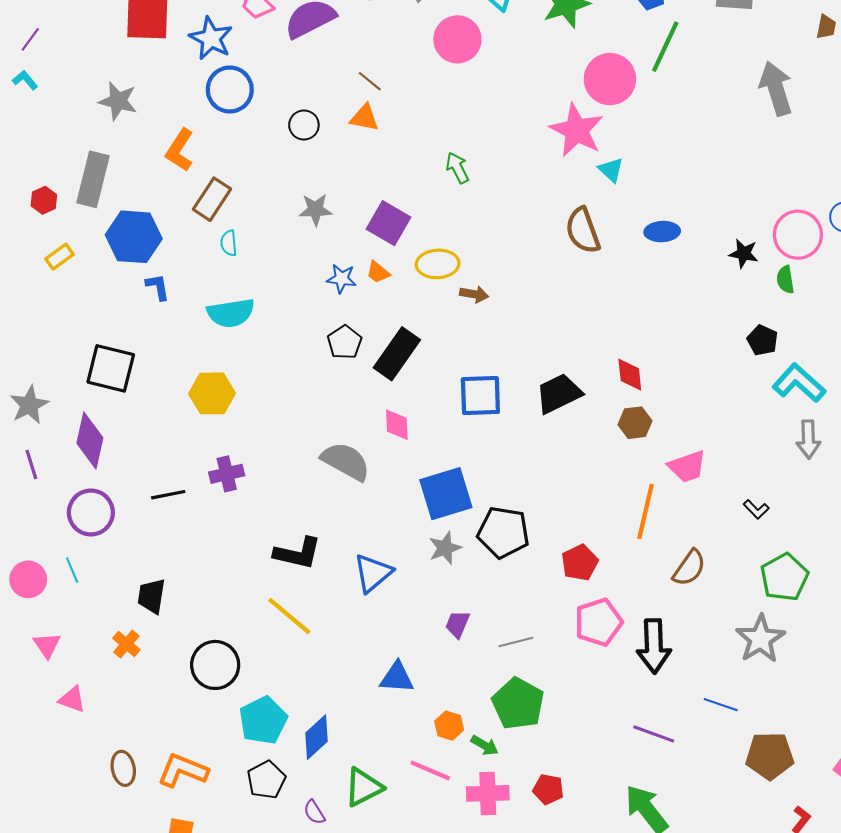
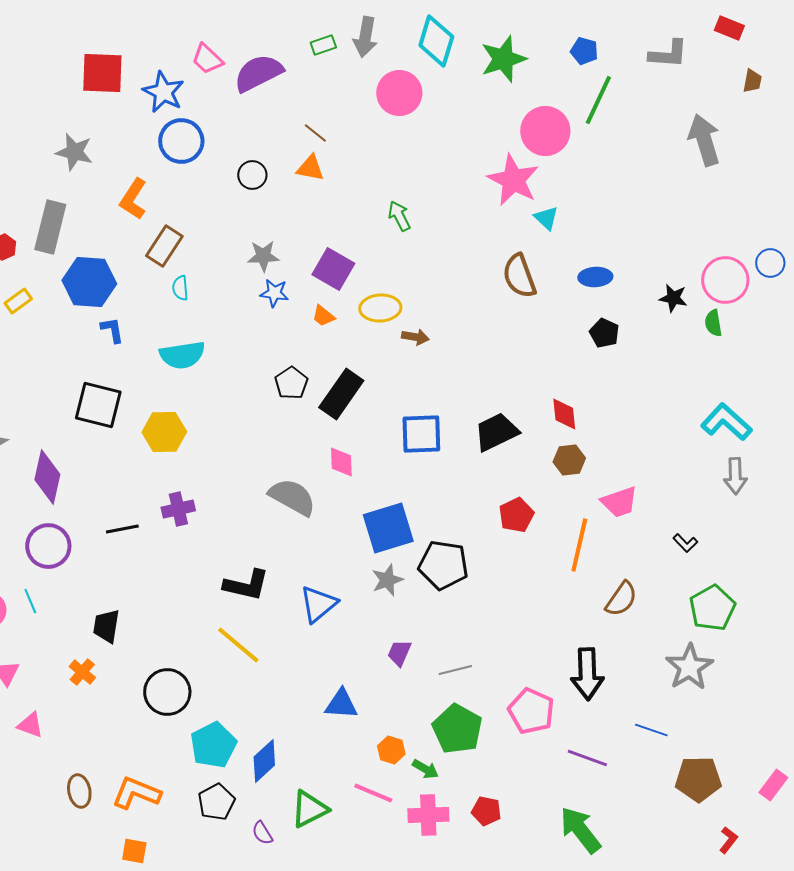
blue star: (342, 279) -> (274, 293), moved
black pentagon: (762, 340) -> (604, 333), moved
black square: (111, 368) -> (98, 405), moved
red pentagon: (580, 563) -> (516, 515), moved
pink pentagon: (598, 622) -> (531, 711), moved, turned -30

